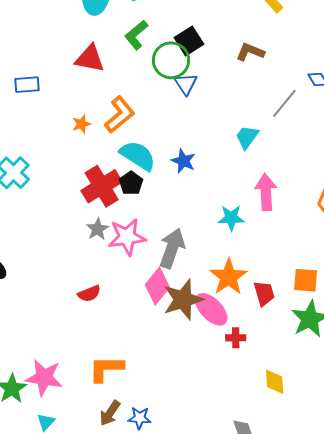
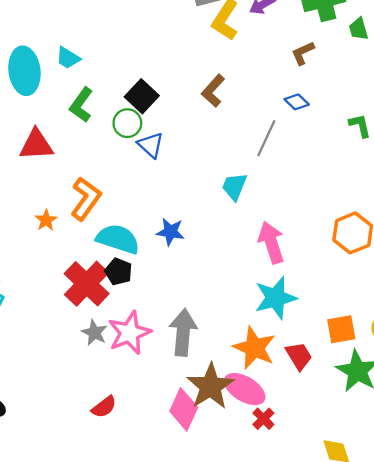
brown L-shape: (250, 52) -> (213, 91), turned -56
green circle: (171, 60) -> (127, 123), size x0.7
cyan star: (231, 218) -> (276, 298), moved, size x1.4
pink diamond: (157, 286) -> (184, 409), moved
red cross: (236, 338) -> (263, 419), moved, turned -30

